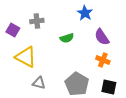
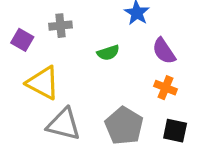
gray triangle: (39, 83) -> (64, 124), size x1.6

